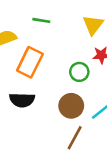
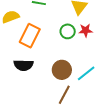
green circle: (79, 72) -> (68, 31), moved

